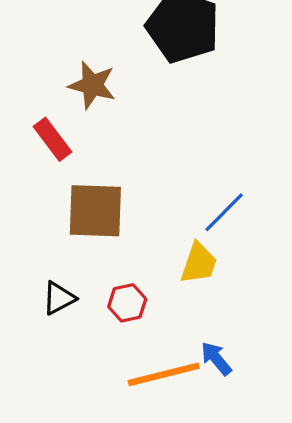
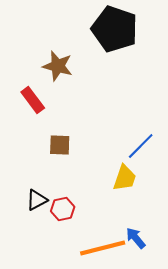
brown square: (95, 211) -> (60, 145), size x0.6
red hexagon: (127, 303) -> (63, 209), moved

